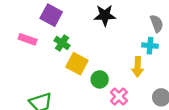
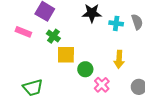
cyan cross: (150, 46) -> (116, 23), moved
yellow square: (77, 64) -> (66, 55), turned -30

